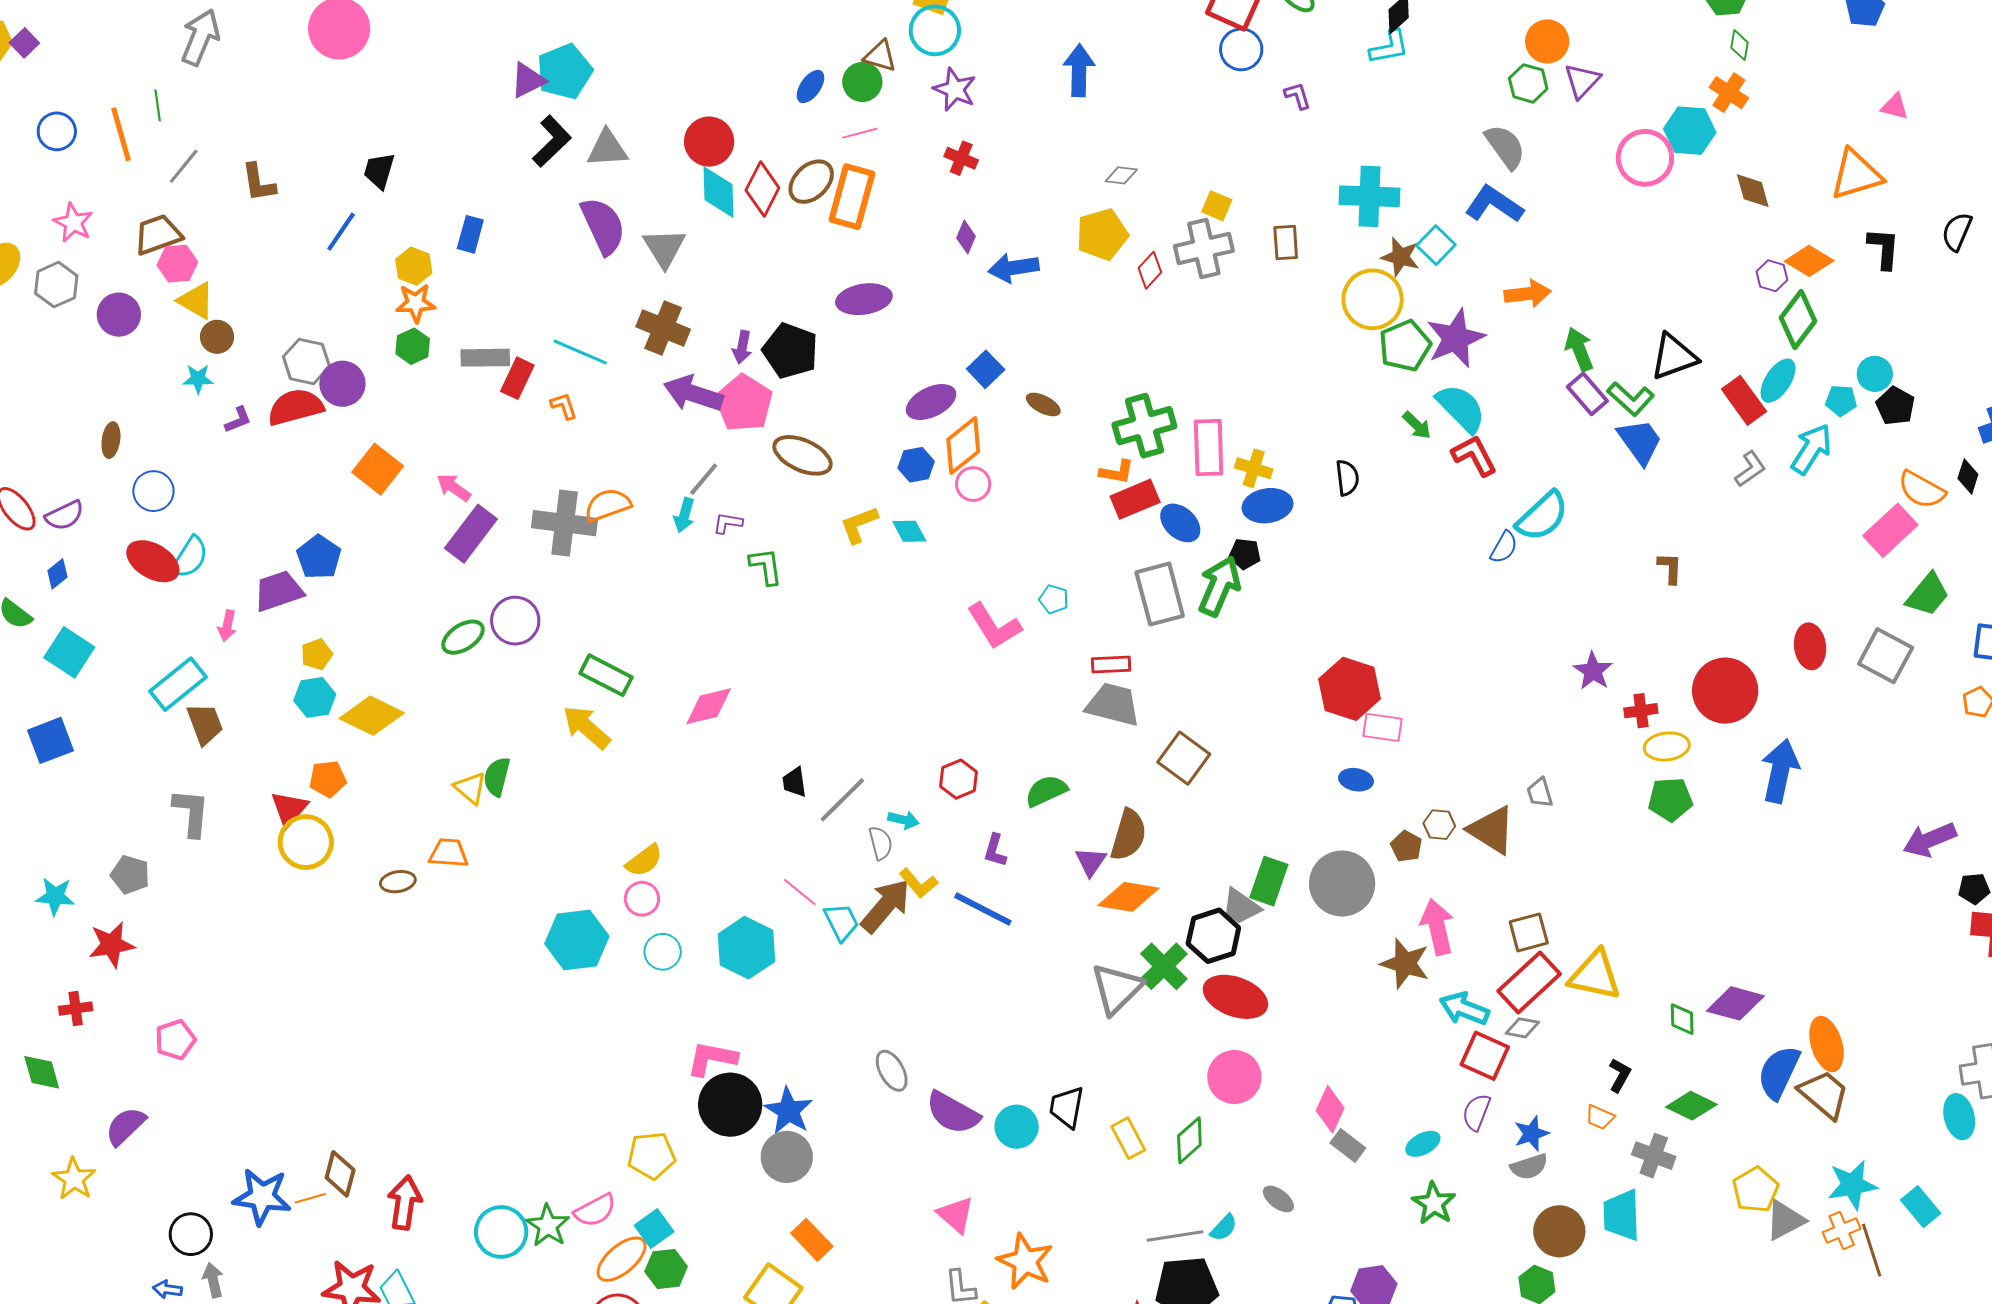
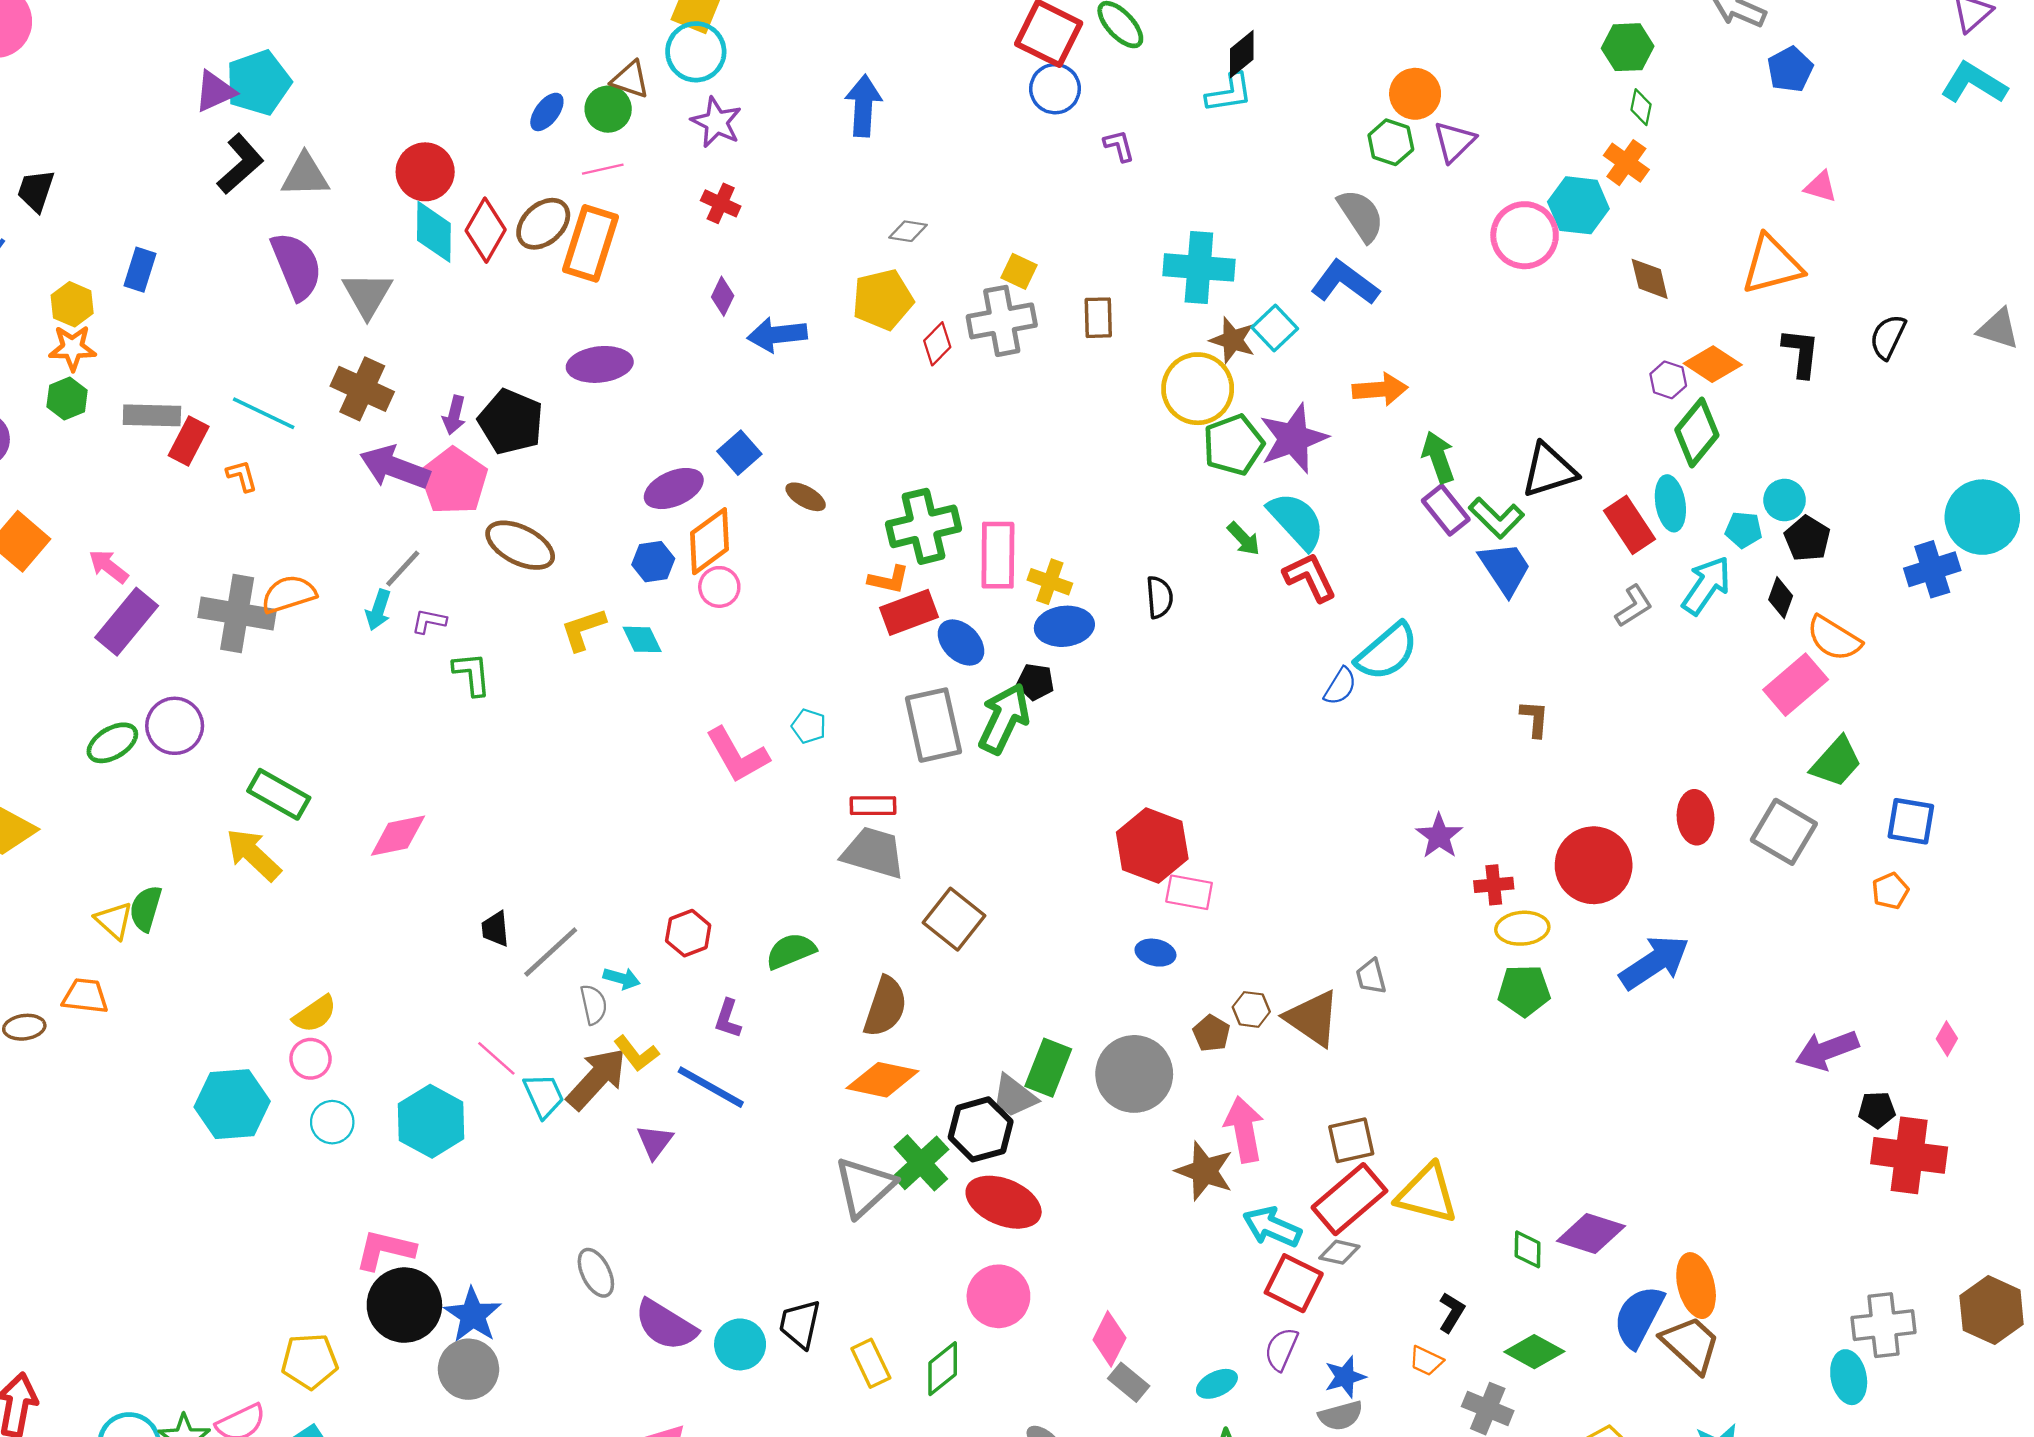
cyan ellipse: (1778, 381) -> (1670, 503), turned -45
black diamond: (1968, 476) -> (1781, 598), moved
blue arrow: (1780, 771) -> (1654, 962), turned 42
purple triangle: (1091, 862) -> (655, 1142), moved

